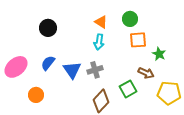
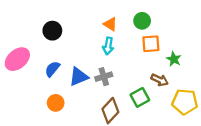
pink ellipse: (16, 67) -> (17, 59), moved
blue triangle: (72, 70) -> (79, 77), turned 42
orange circle: (36, 95) -> (56, 103), moved

